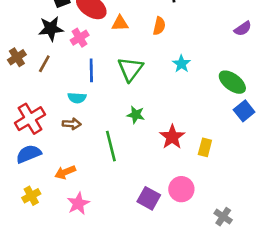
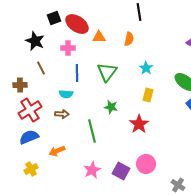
black star: (51, 29) -> (35, 41), moved, turned 30
pink cross: (80, 38) -> (68, 48), turned 32
brown cross: (17, 57) -> (20, 85), moved, turned 32
brown line: (44, 64) -> (41, 68), turned -56
yellow rectangle: (205, 147) -> (148, 95), moved
pink star: (78, 204) -> (92, 170), moved

